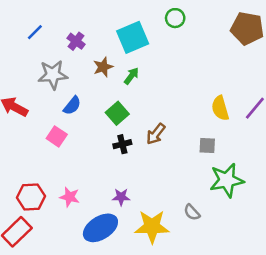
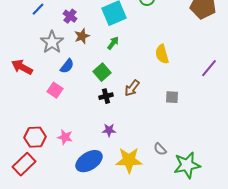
brown star: (103, 67) -> (82, 36), moved
gray star: (53, 75) -> (52, 42), turned -30
yellow semicircle: (220, 108) -> (162, 54), moved
green star: (227, 180) -> (187, 165), moved
purple star: (121, 197) -> (109, 130), moved

